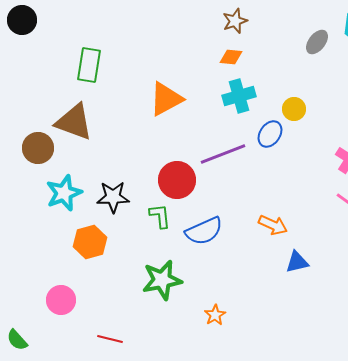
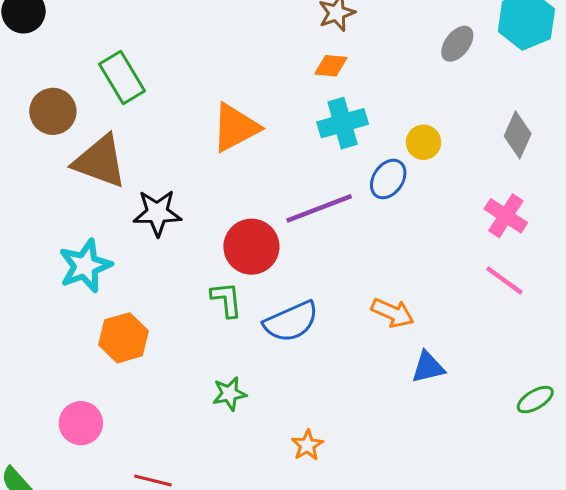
green rectangle: (89, 65) -> (122, 78), turned -40
brown circle: (38, 148) -> (53, 111), moved
black star: (113, 197) -> (157, 213), moved
green star: (162, 280) -> (229, 394), size x0.6

